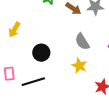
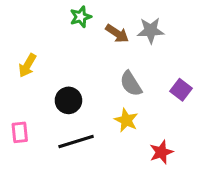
black line: (33, 82) -> (76, 141), moved

